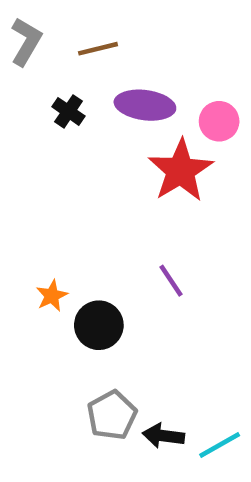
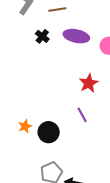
red star: (181, 171) -> (89, 83), moved, size x0.7
orange star: (52, 296) -> (25, 126), moved

